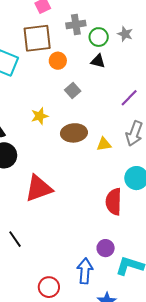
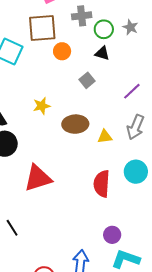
gray square: (73, 90) -> (87, 80), moved
red semicircle: (114, 202) -> (102, 184), moved
purple circle: (106, 248) -> (112, 235), moved

